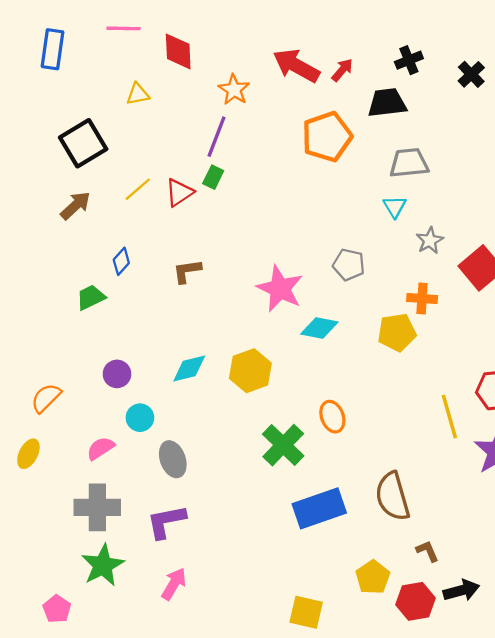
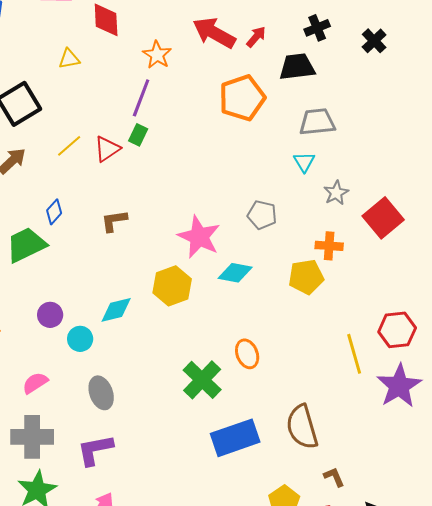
green trapezoid: (91, 297) -> (26, 245), size x1.5
yellow hexagon: (250, 371) -> (172, 286), moved
cyan circle: (140, 418) -> (80, 339), moved

